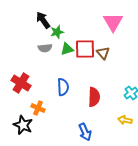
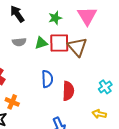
green star: (57, 32) -> (55, 18), moved
brown triangle: (103, 53) -> (77, 47), size x1.5
blue semicircle: (63, 87) -> (47, 79), moved

